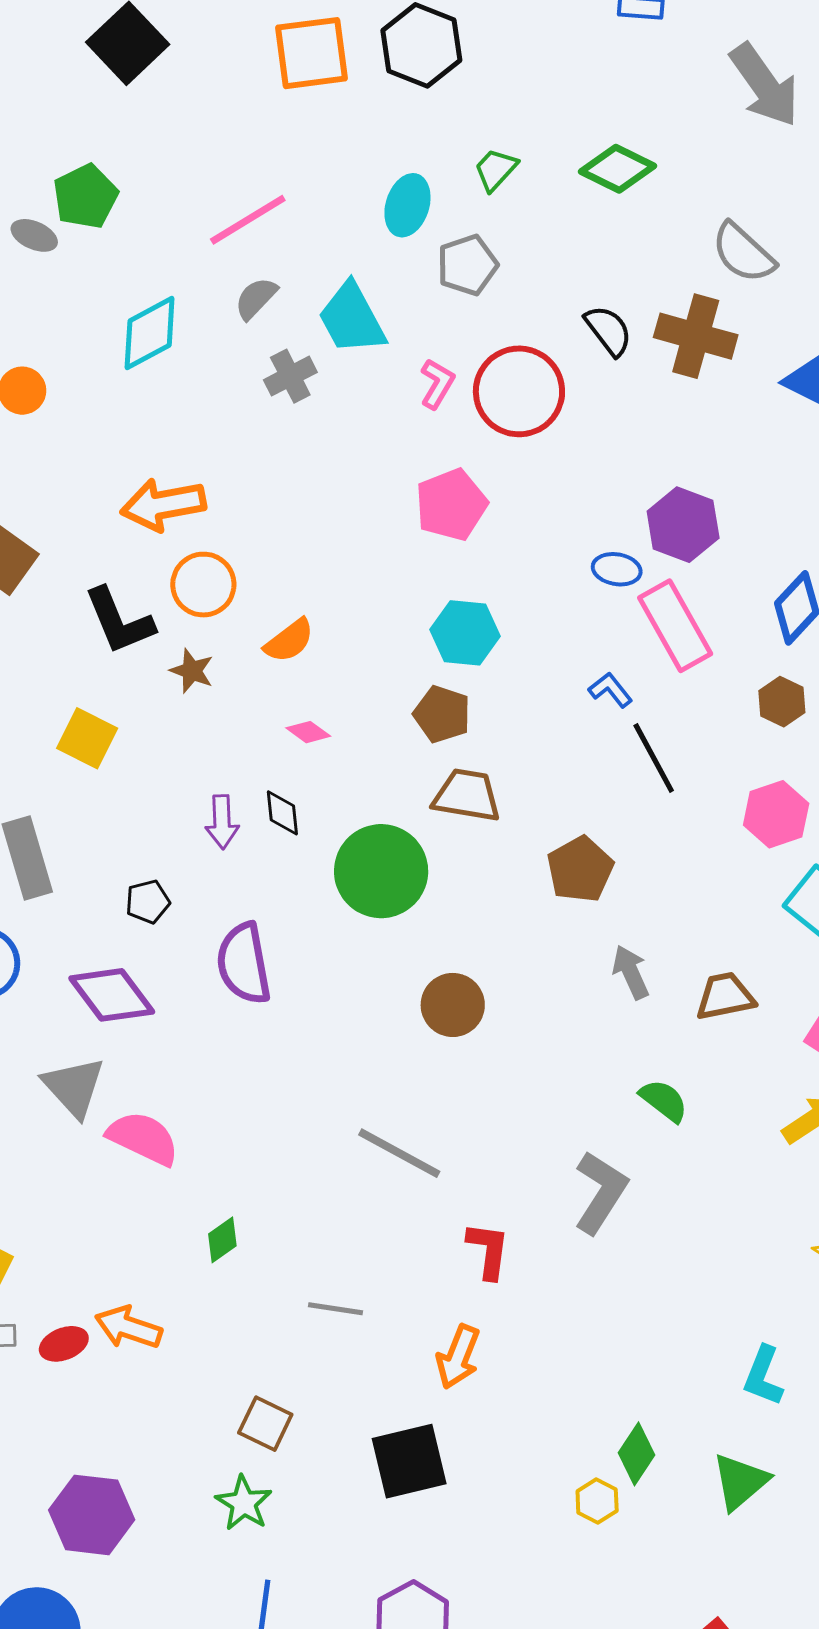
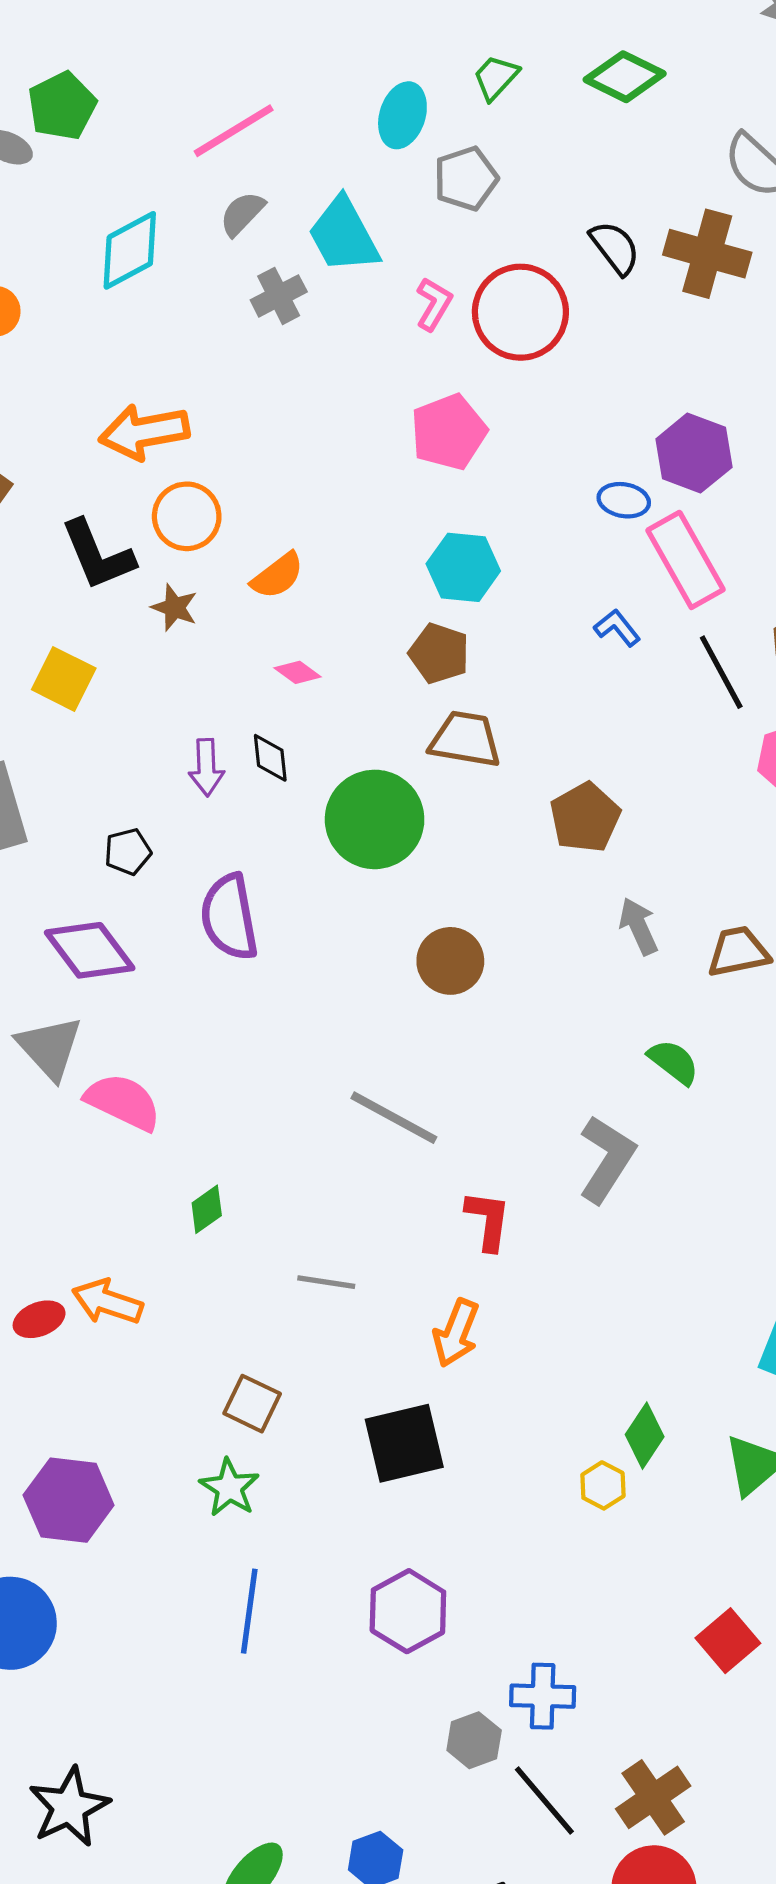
black line: (654, 758) -> (721, 672), moved

